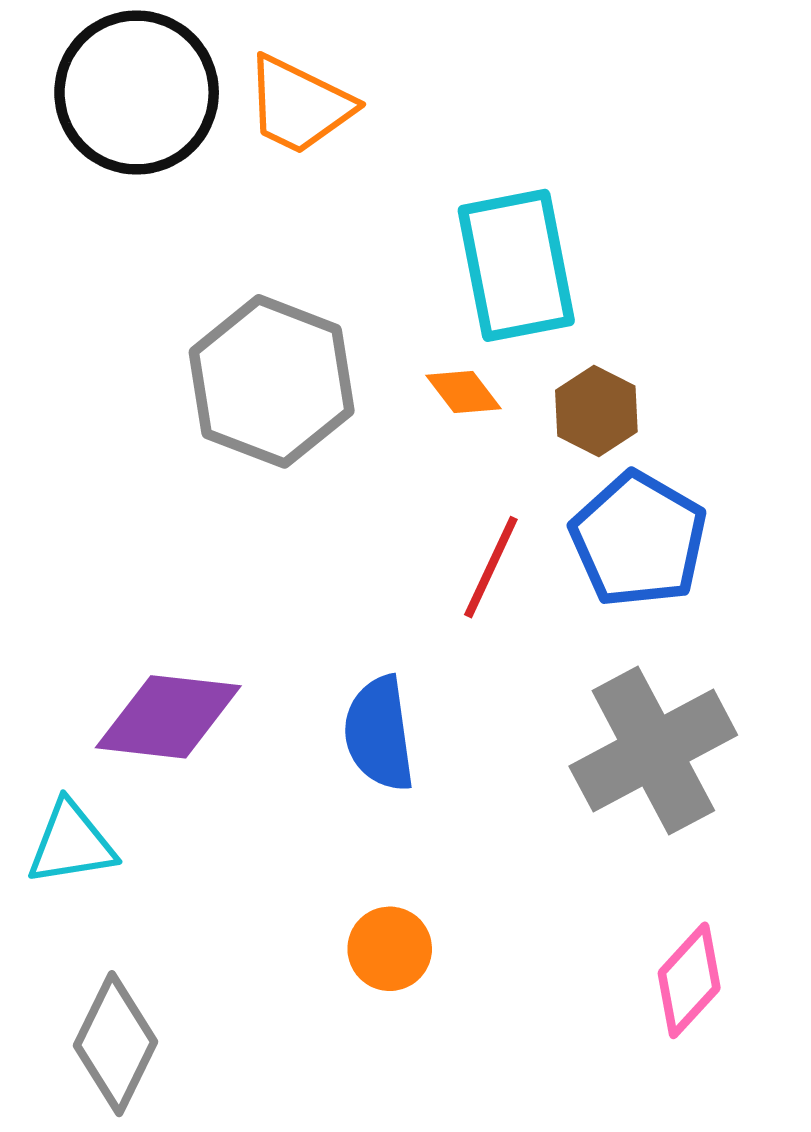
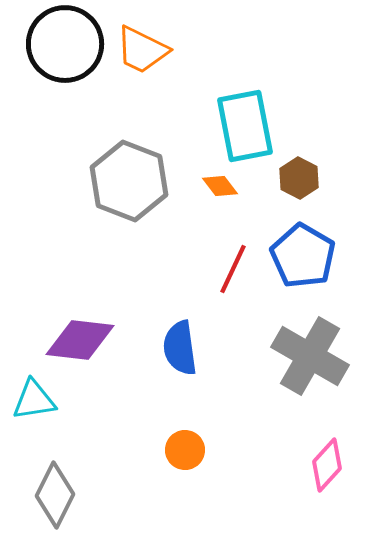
brown hexagon: (596, 411) -> (299, 178), moved
gray cross: (653, 751) -> (310, 356), turned -32

